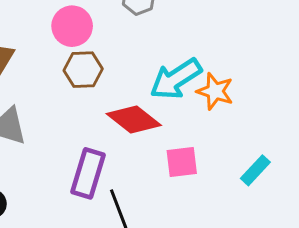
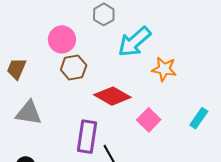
cyan arrow: (176, 79) -> (134, 42), moved
pink square: (182, 162) -> (149, 120), turned -30

